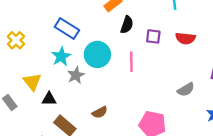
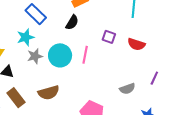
black semicircle: (127, 25) -> (72, 22), moved
cyan circle: (97, 54) -> (60, 55), moved
brown semicircle: (100, 112) -> (49, 93), size x1.5

